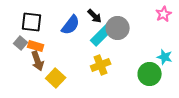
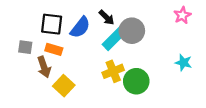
black square: (32, 22) -> (52, 24), moved
gray square: (21, 43) -> (25, 47), turned -32
orange rectangle: (36, 46) -> (54, 49), moved
green circle: (150, 74) -> (136, 81), moved

